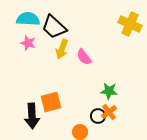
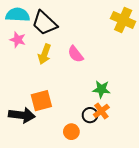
yellow arrow: (62, 49) -> (45, 54), moved
black arrow: (32, 116) -> (22, 115), turned -80

